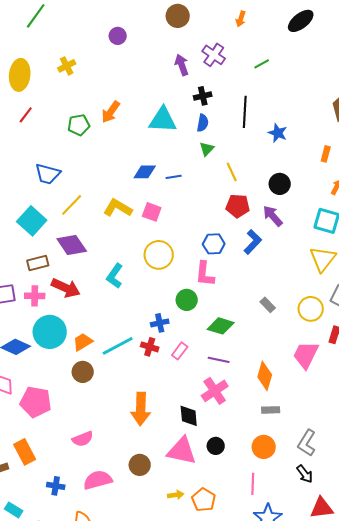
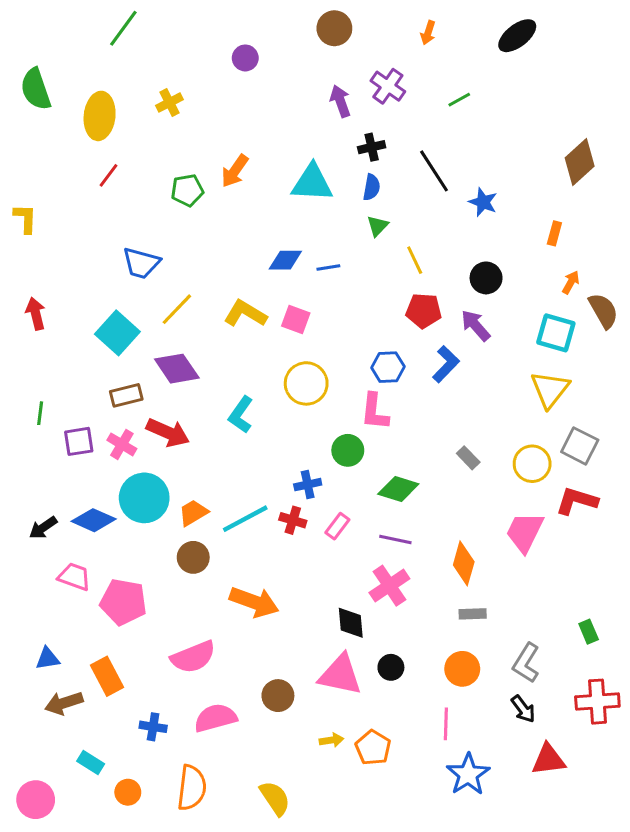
black line: (245, 112) -> (434, 171), turned -36
pink cross: (35, 296) -> (122, 444), turned 30
orange arrow: (141, 409) -> (254, 602), moved, turned -72
pink semicircle: (83, 439) -> (193, 657), size x1.4

